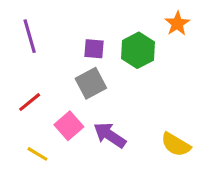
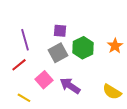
orange star: (177, 24) -> (115, 46), moved
purple line: (30, 36) -> (25, 40), moved
green hexagon: (138, 50) -> (83, 48), moved

